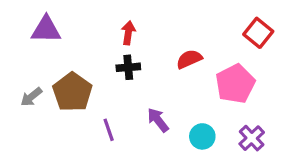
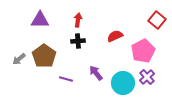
purple triangle: (46, 30) -> (40, 20), moved
purple line: (109, 130) -> (66, 79), turned -56
cyan circle: (202, 136) -> (123, 83), size x1.5
purple cross: (252, 138) -> (147, 77), moved

